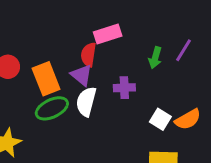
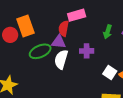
purple triangle: (82, 75) -> (59, 42), turned -35
orange rectangle: (46, 79) -> (26, 26), moved
green ellipse: (52, 108) -> (40, 51), moved

